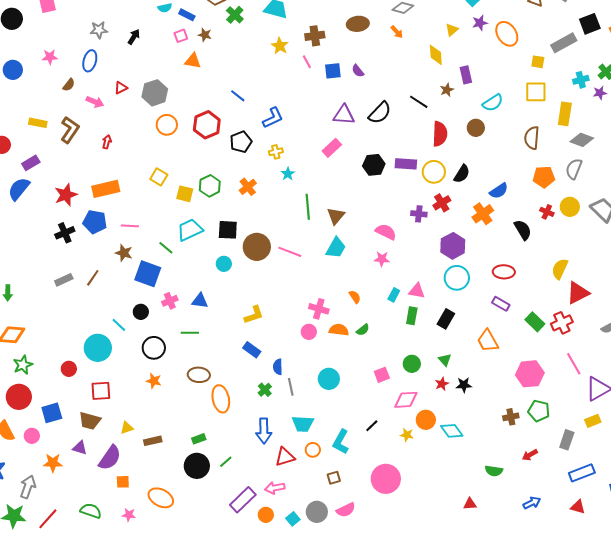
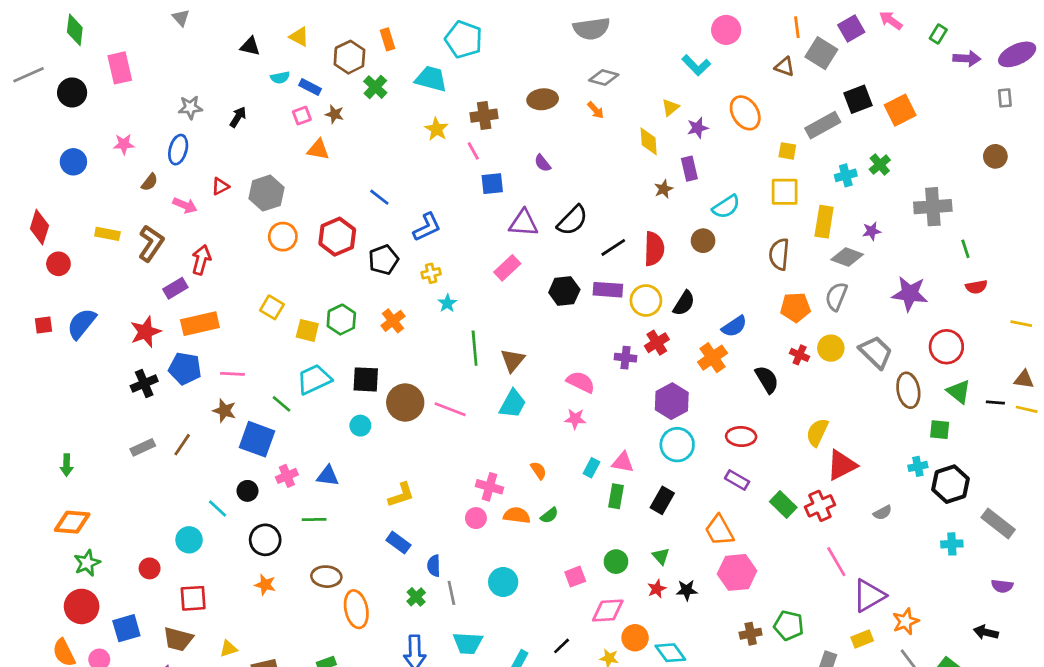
purple star: (480, 23) -> (698, 128), moved
blue square: (333, 71) -> (492, 184), moved
purple star: (600, 93) -> (872, 231), moved
black line: (419, 102) -> (613, 247), moved, turned -66
red arrow: (107, 142) -> (201, 260), size x1.5
purple rectangle: (31, 163) -> (175, 288), moved
cyan circle: (98, 348) -> (189, 540), size x0.7
pink hexagon: (530, 374) -> (737, 572), moved

